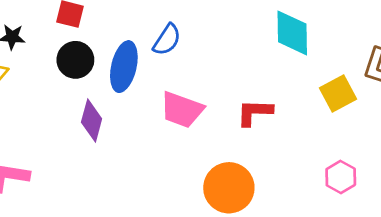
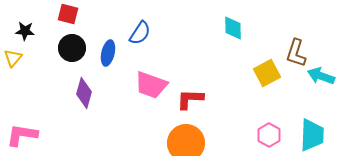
cyan diamond: (292, 33) -> (233, 28), size x0.7
blue ellipse: (124, 67) -> (108, 53), size x0.7
red L-shape: (254, 112) -> (190, 99), moved

